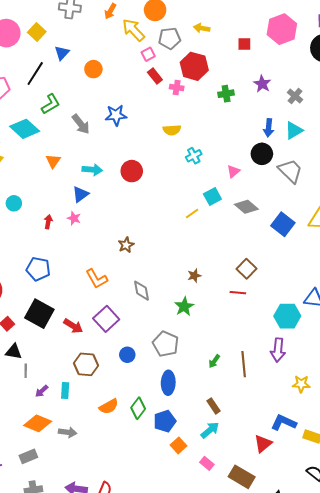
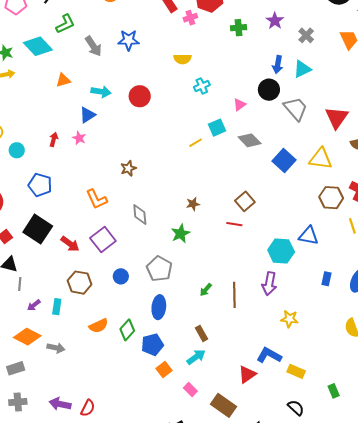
pink cross: (177, 88) -> (190, 18), turned -32
orange triangle: (53, 161) -> (63, 80), turned 35
cyan circle: (14, 203) -> (17, 150), moved

